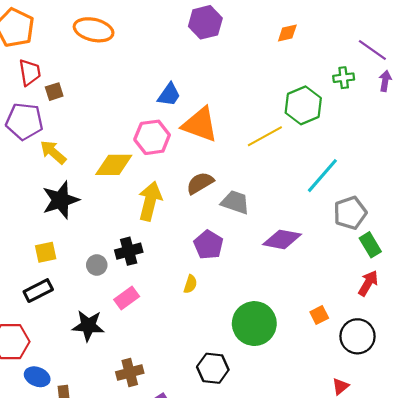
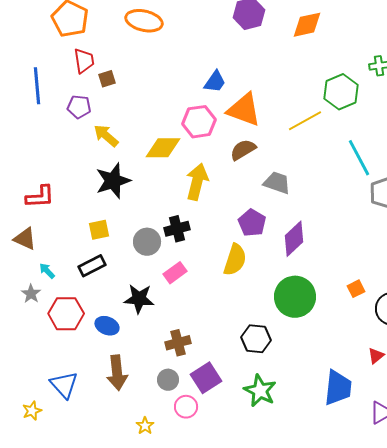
orange diamond: (287, 33) -> (307, 25), moved, size x1.5
purple pentagon: (24, 121) -> (79, 107), size x0.7
cyan line: (322, 176) -> (359, 158), turned -69
brown semicircle: (200, 183) -> (243, 150), moved
purple diamond: (282, 239) -> (294, 239), moved, turned -54
gray circle: (97, 265) -> (147, 242), size x1.4
yellow semicircle: (190, 284) -> (235, 260), size x1.8
blue ellipse: (37, 377) -> (107, 326), moved

